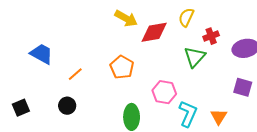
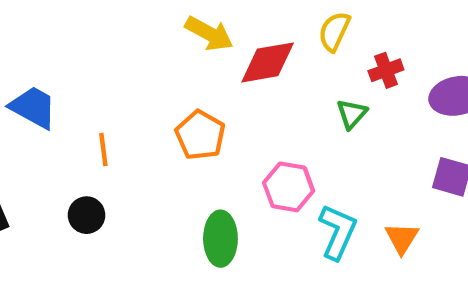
green triangle: (195, 57) -> (352, 114), size x0.7
orange line: (75, 74) -> (103, 150), turned -56

